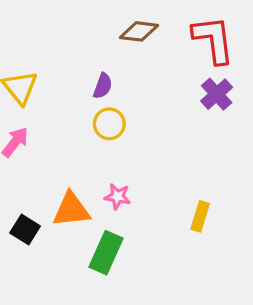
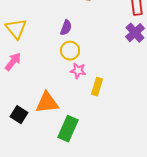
pink star: (118, 197) -> (78, 71), moved
yellow rectangle: (200, 216) -> (97, 87), moved

